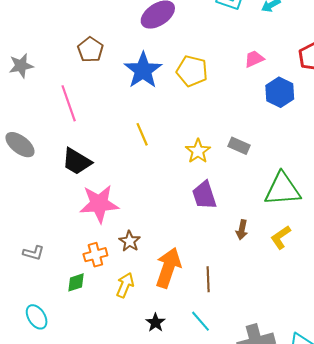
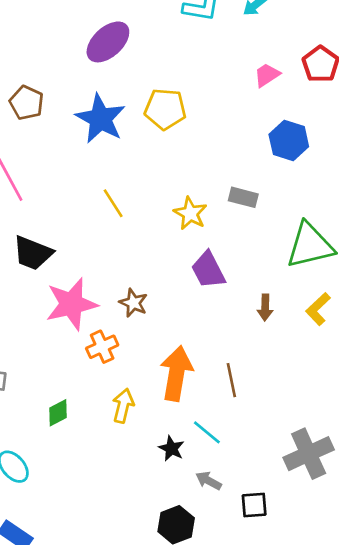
pink trapezoid: (254, 59) -> (267, 75), moved
blue hexagon: (280, 92) -> (289, 141), moved
brown star: (130, 241) -> (133, 303), moved
orange cross: (95, 255) -> (102, 347), moved
cyan line: (201, 321) -> (207, 432), moved

